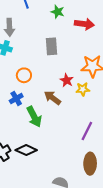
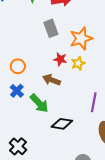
gray rectangle: (52, 46) -> (51, 28), moved
black diamond: (26, 150) -> (62, 124), moved

